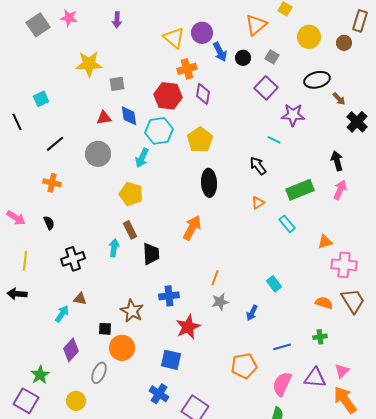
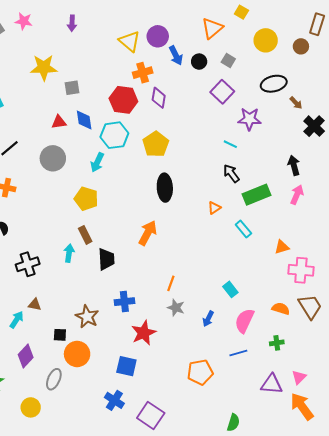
black arrow: (258, 166) -> (231, 173), moved
gray star: (220, 302) -> (176, 308), turned 30
pink semicircle: (282, 384) -> (244, 321), moved

